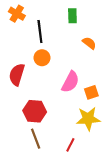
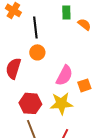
orange semicircle: (89, 43) -> (84, 24), moved
yellow star: (88, 119) -> (61, 103), moved

